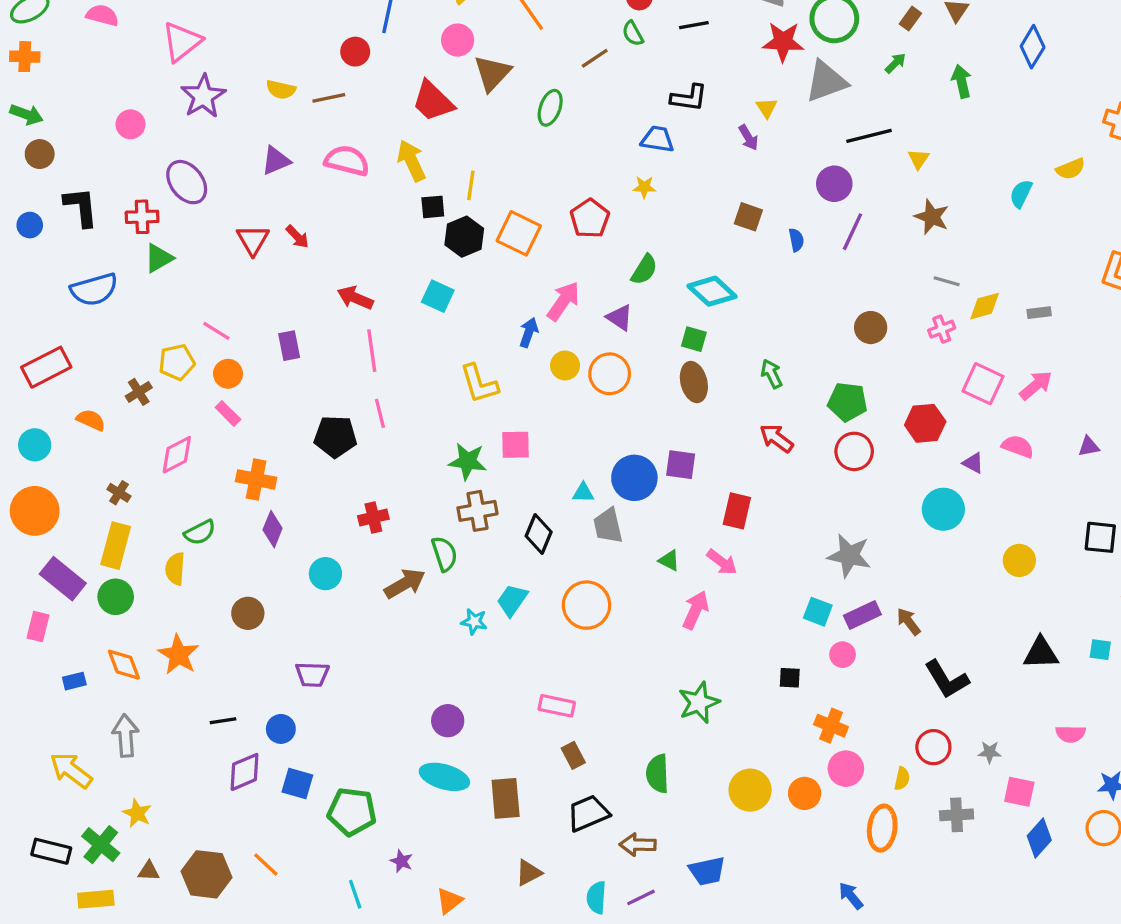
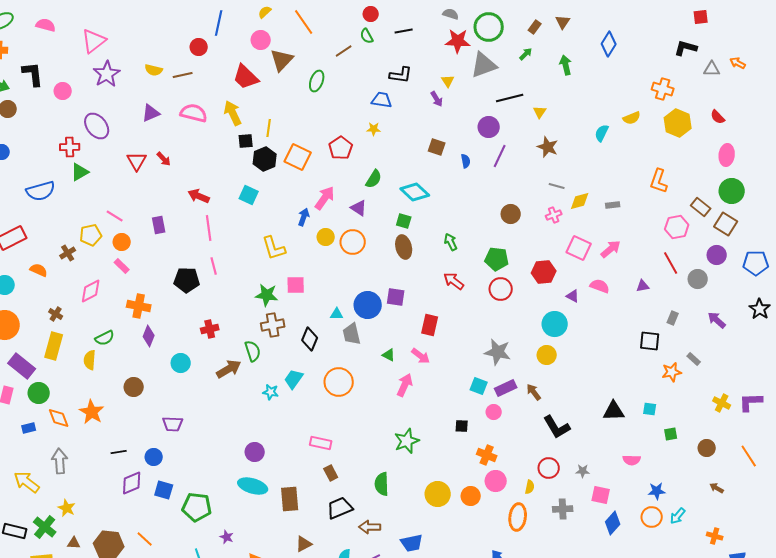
black L-shape: (81, 207) -> (33, 74), moved
yellow circle: (1019, 560) -> (547, 355), moved
green circle: (116, 597) -> (39, 393), moved

